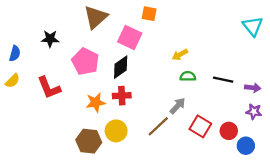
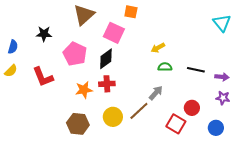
red square: (200, 126) -> (176, 124), moved
yellow circle: (116, 131) -> (113, 117), moved
red circle: (229, 131) -> (192, 108), moved

